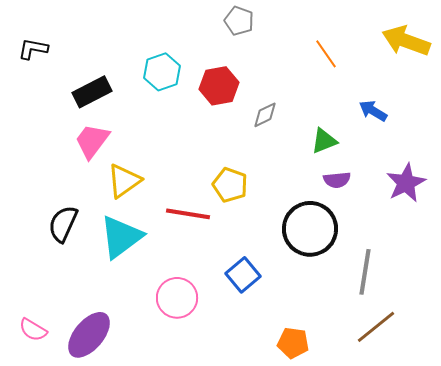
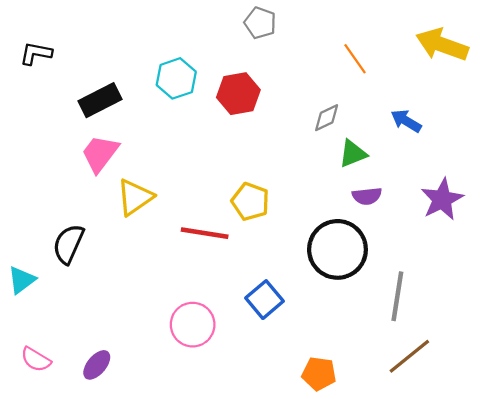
gray diamond: (265, 115) -> (327, 118), moved
cyan triangle: (121, 237) -> (22, 280), moved, size x0.6
purple ellipse: (89, 335) -> (97, 365), size x0.6

